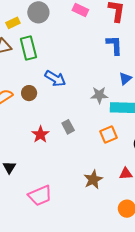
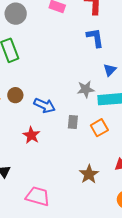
blue arrow: (55, 79) -> (45, 105), moved
gray rectangle: (68, 127) -> (73, 122), moved, turned 40
pink trapezoid: (40, 196) -> (38, 196), turned -135

